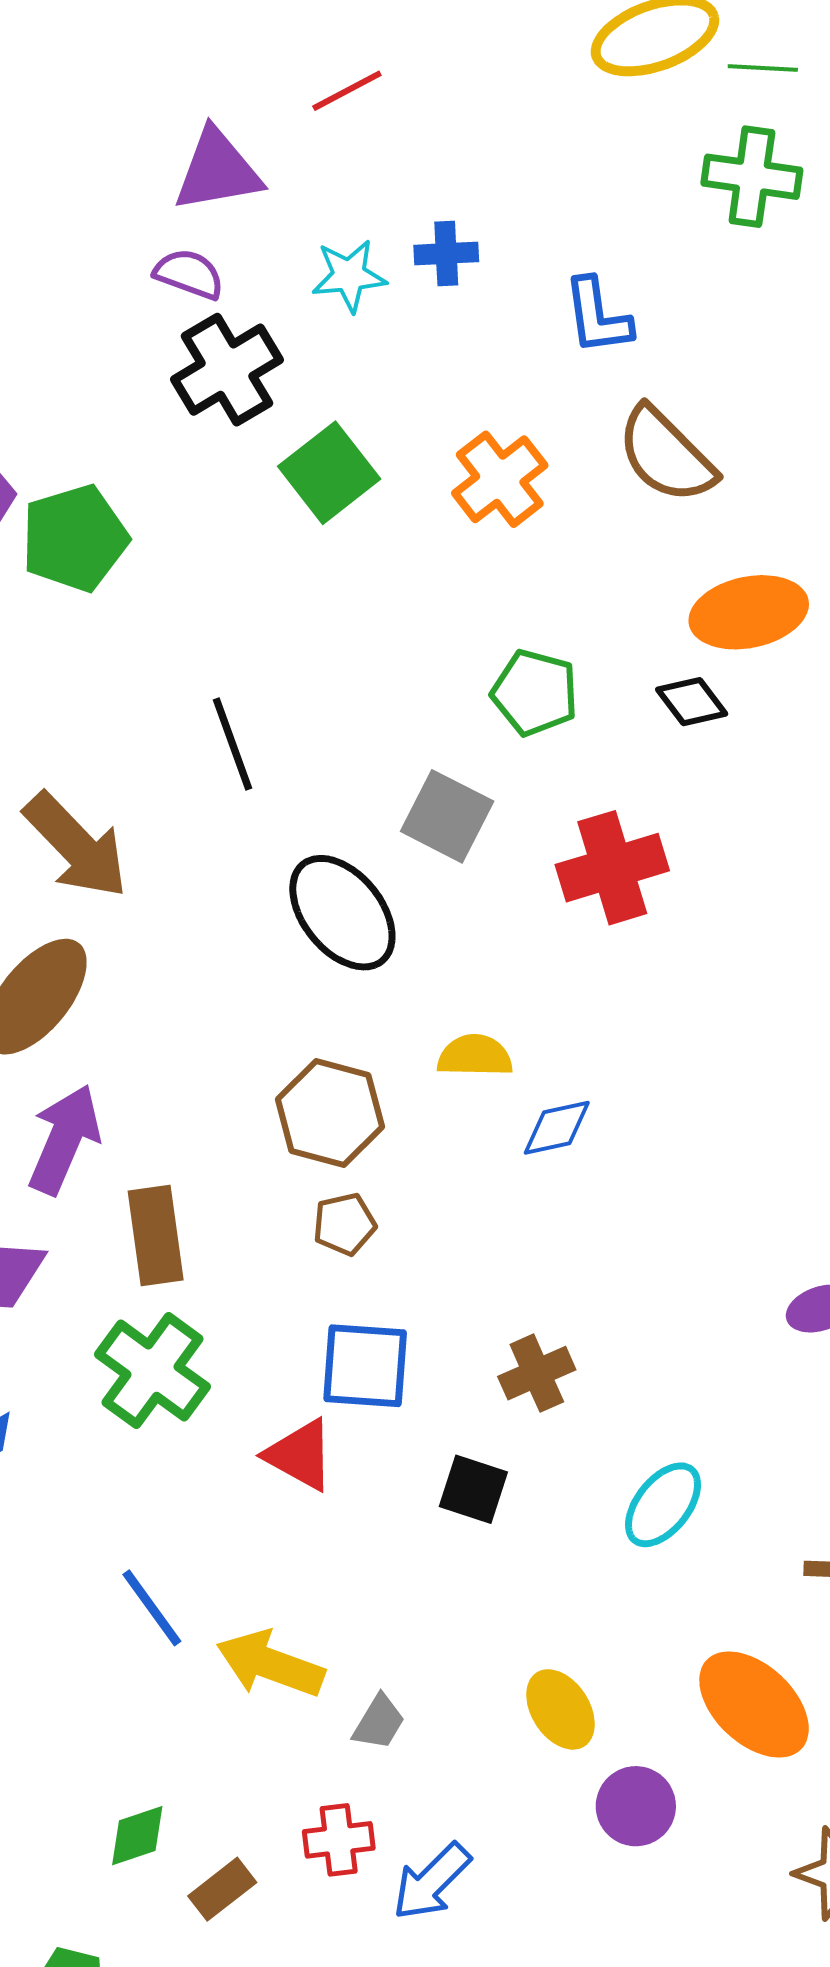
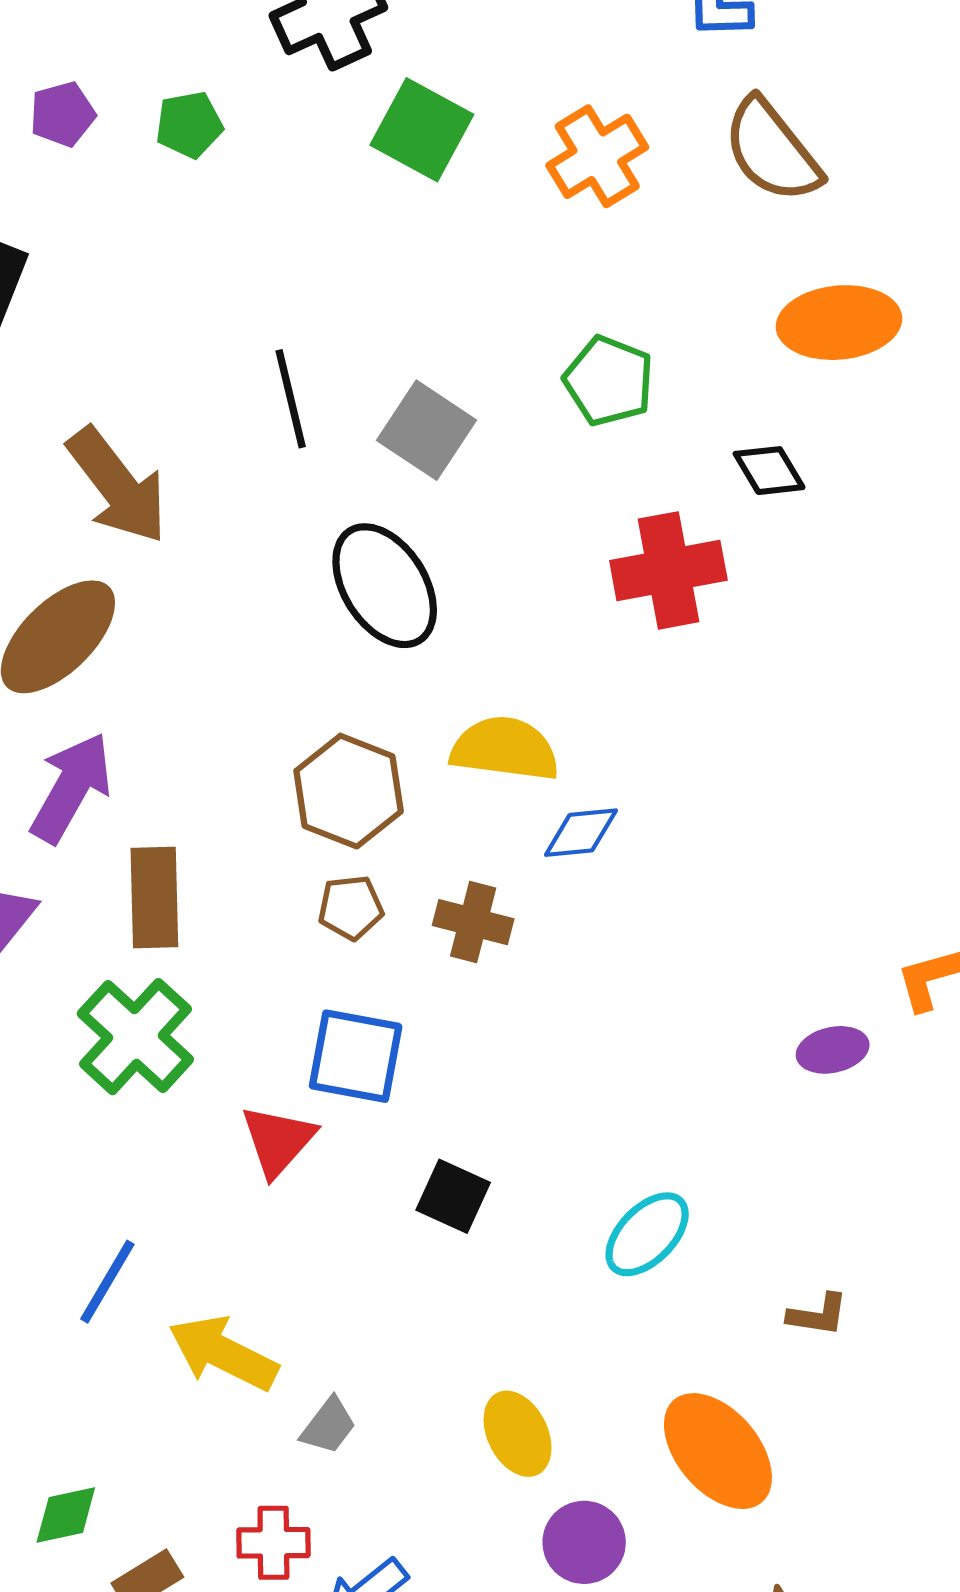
green square: (329, 473) -> (422, 130), turned -30
green pentagon: (75, 538) -> (189, 125), moved, size x0.6
black diamond: (692, 702) -> (769, 471), moved
gray square: (447, 816) -> (427, 430), moved
yellow semicircle: (475, 1056) -> (505, 749), size x1.4
brown cross: (537, 1373) -> (473, 922), moved, turned 32
red triangle: (300, 1455) -> (278, 1141), turned 36
blue line: (152, 1608) -> (107, 1282), turned 60

